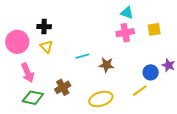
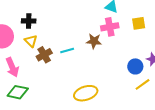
brown star: (106, 65) -> (94, 41), moved
brown cross: (63, 87) -> (44, 55), moved
yellow line: (140, 91) -> (143, 84), moved

